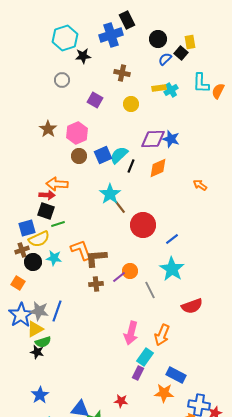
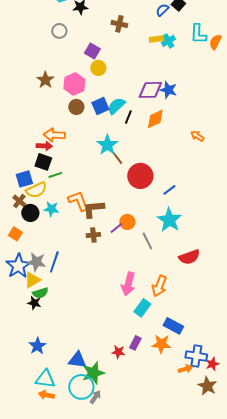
yellow circle: (131, 104) -> (98, 68), moved
brown cross: (22, 250) -> (19, 201), turned -32
purple rectangle: (138, 373) -> (135, 343), moved

